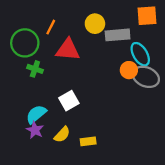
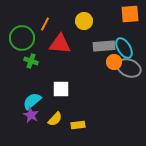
gray rectangle: (118, 35) -> (104, 46), moved
white square: (69, 101) -> (61, 89), turned 30

